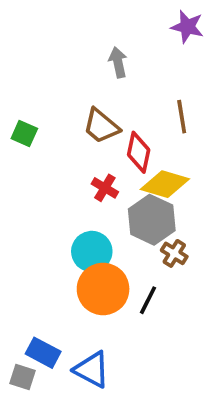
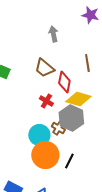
brown cross: (174, 253) -> (58, 128), moved

